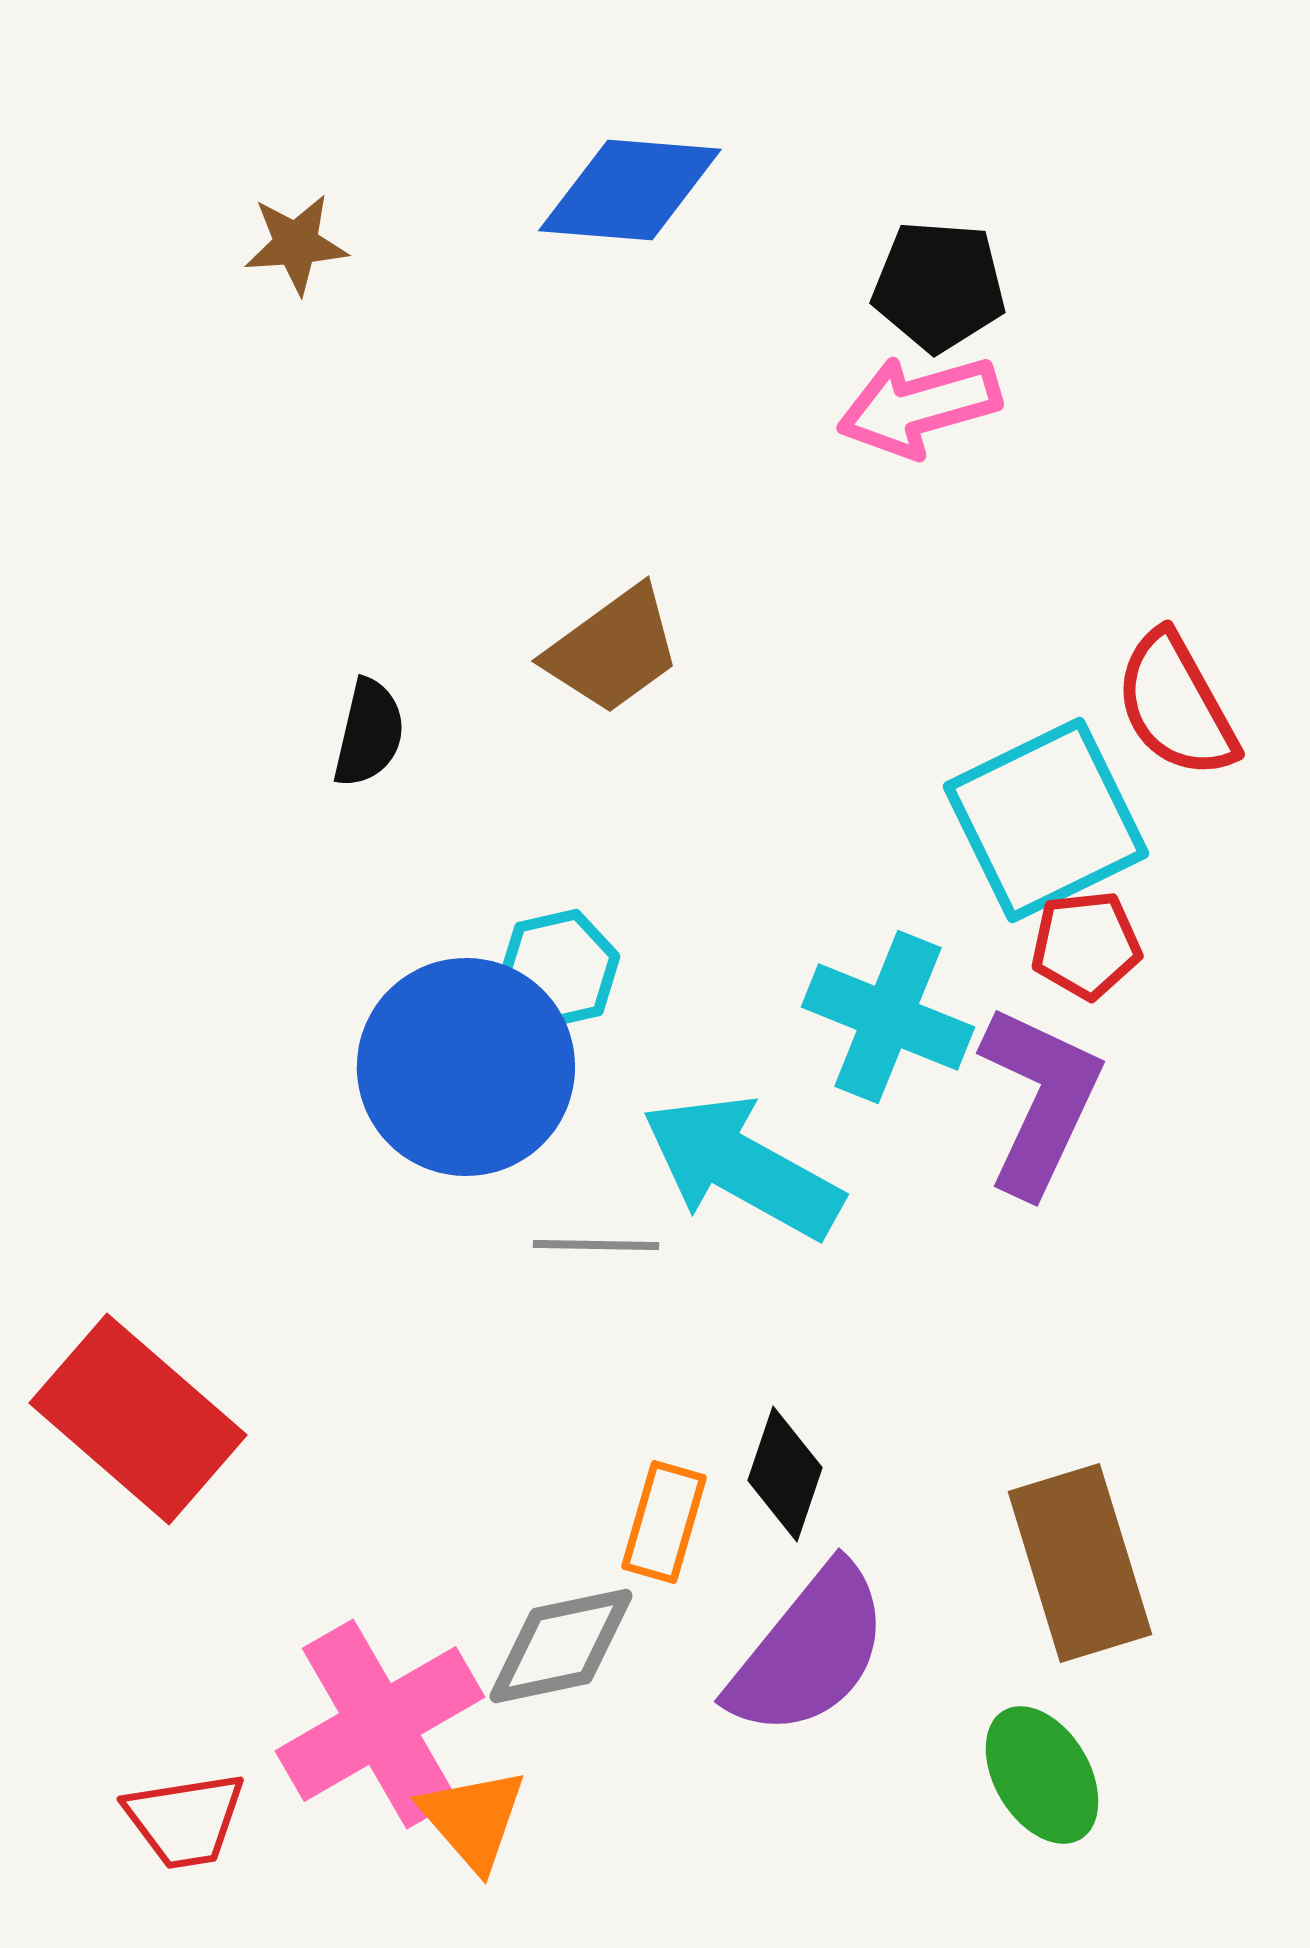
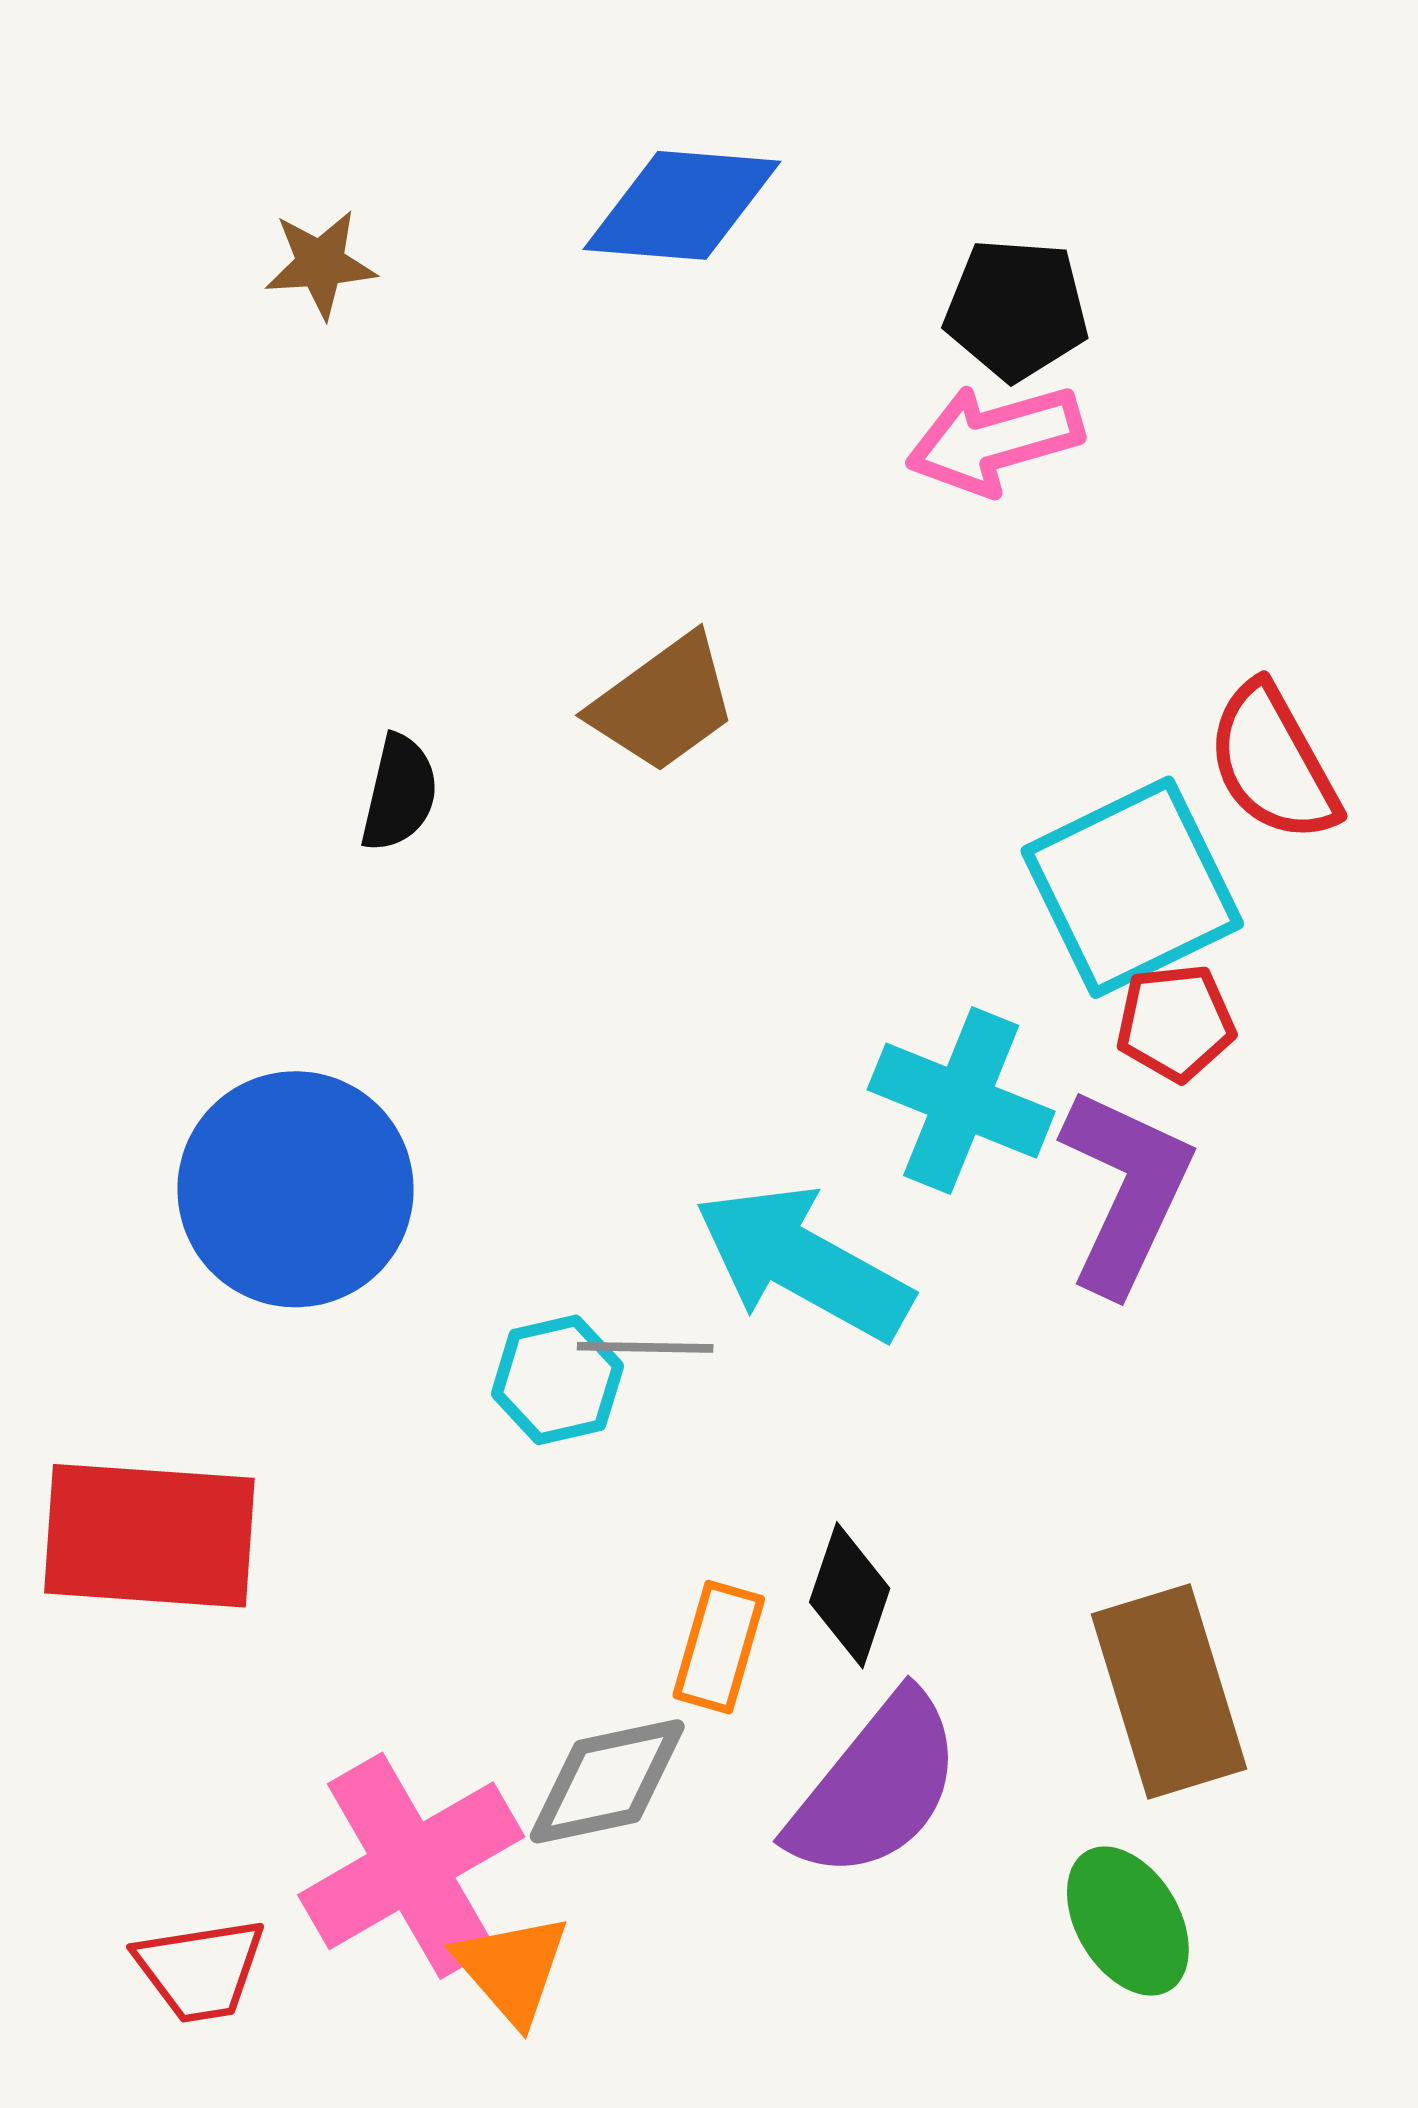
cyan hexagon: (559, 969) -> (557, 1380), moved
blue circle: (466, 1067) -> (295, 1189), moved
red rectangle: (138, 1419) -> (149, 1536), turned -37

